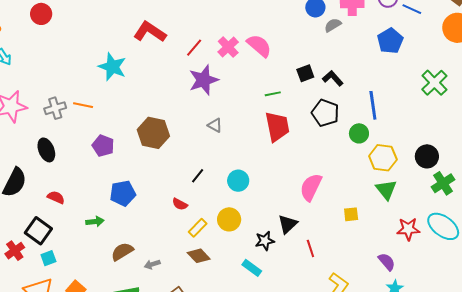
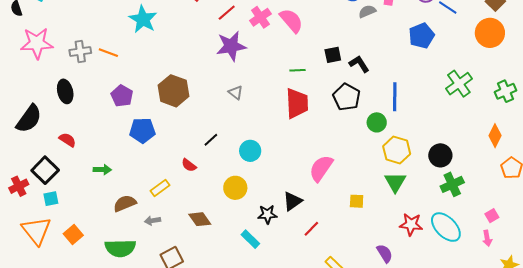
blue pentagon: (123, 193) -> (142, 130), moved
yellow rectangle: (198, 228) -> (160, 188), moved
red line: (310, 248) -> (311, 229), turned 54

